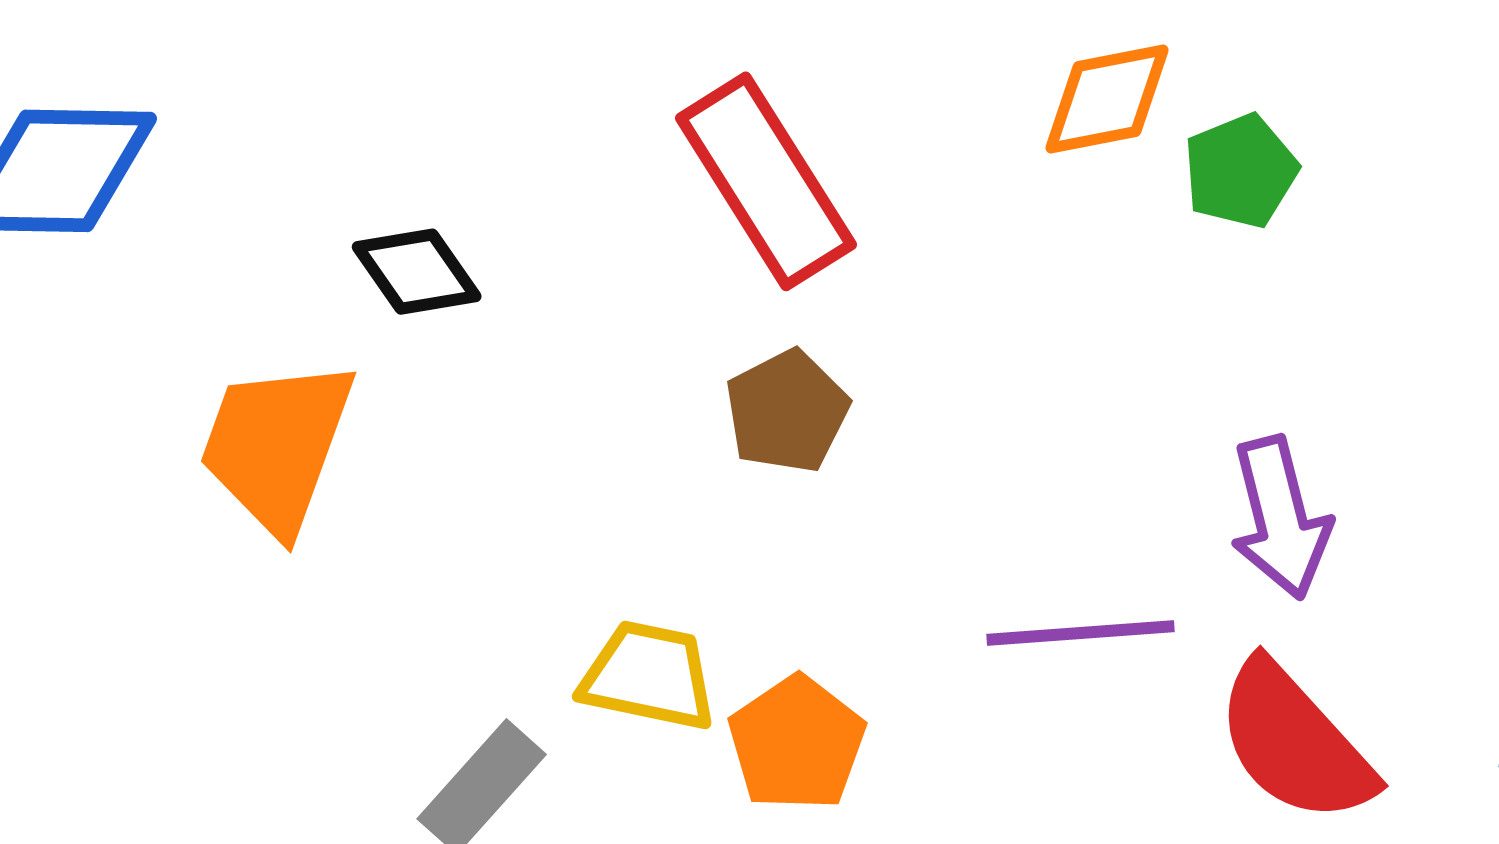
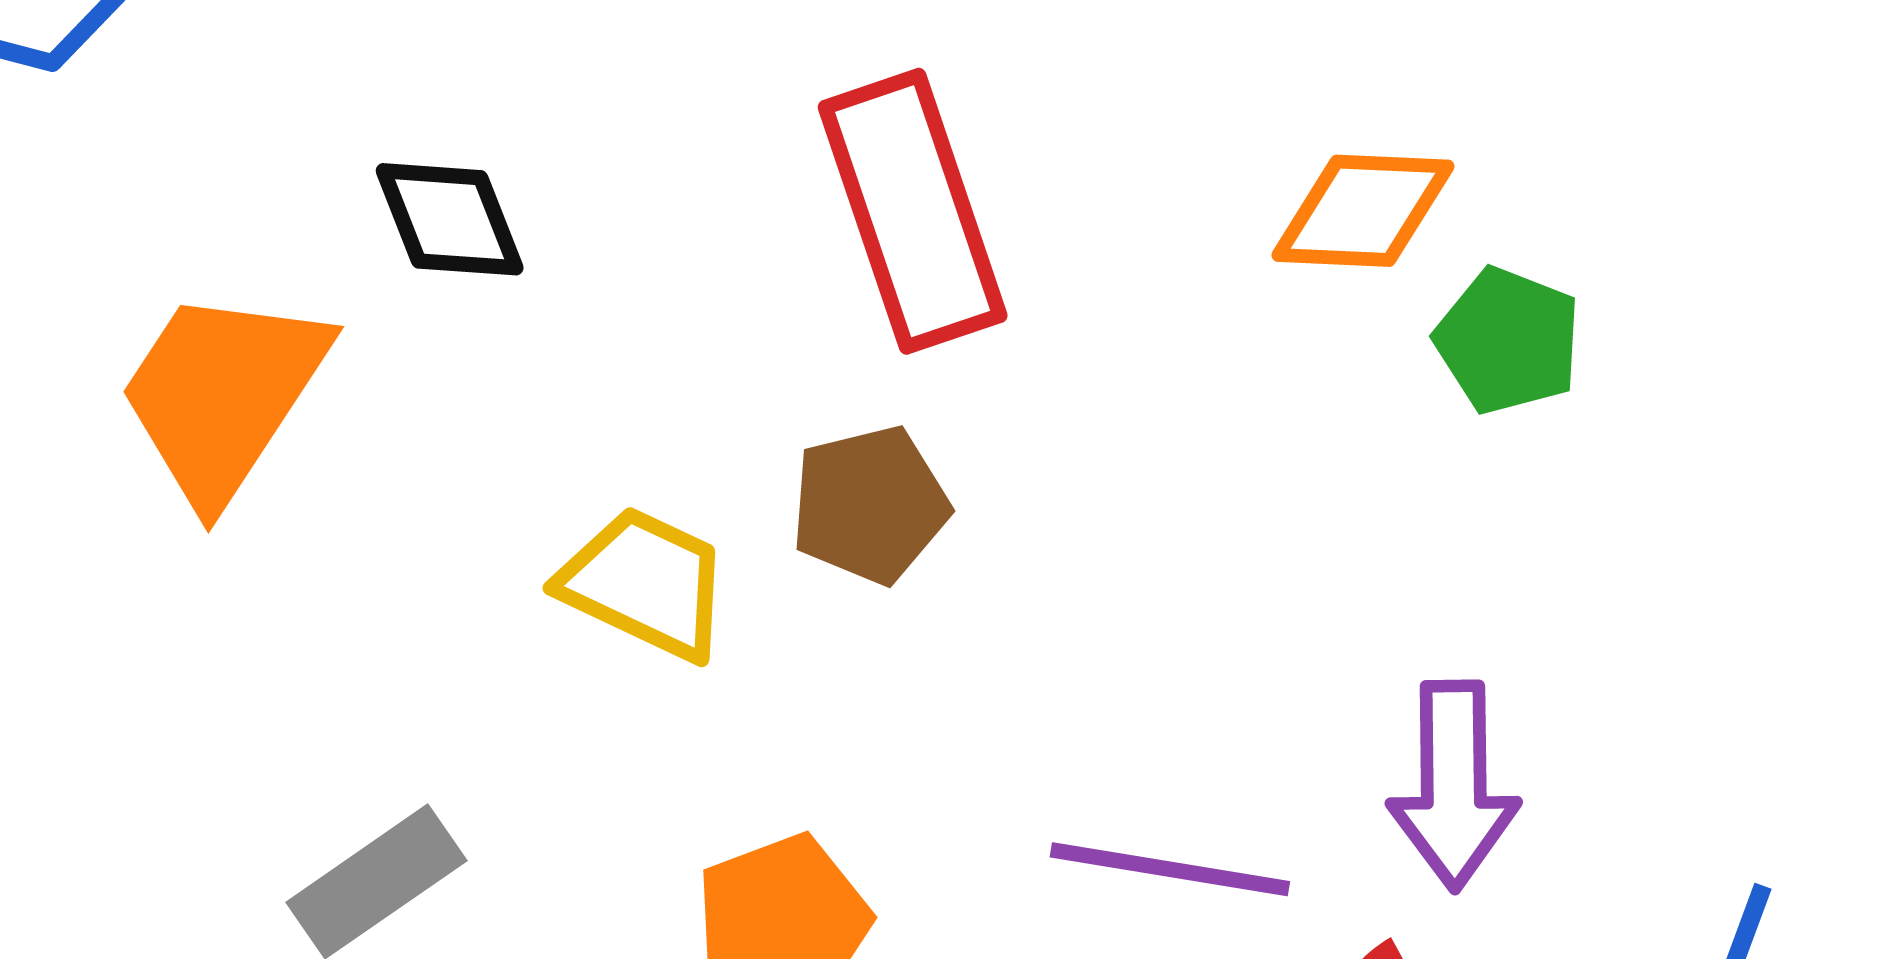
green pentagon: (1241, 171) -> (1508, 341), turned 30
yellow trapezoid: (649, 676) -> (645, 583), moved

